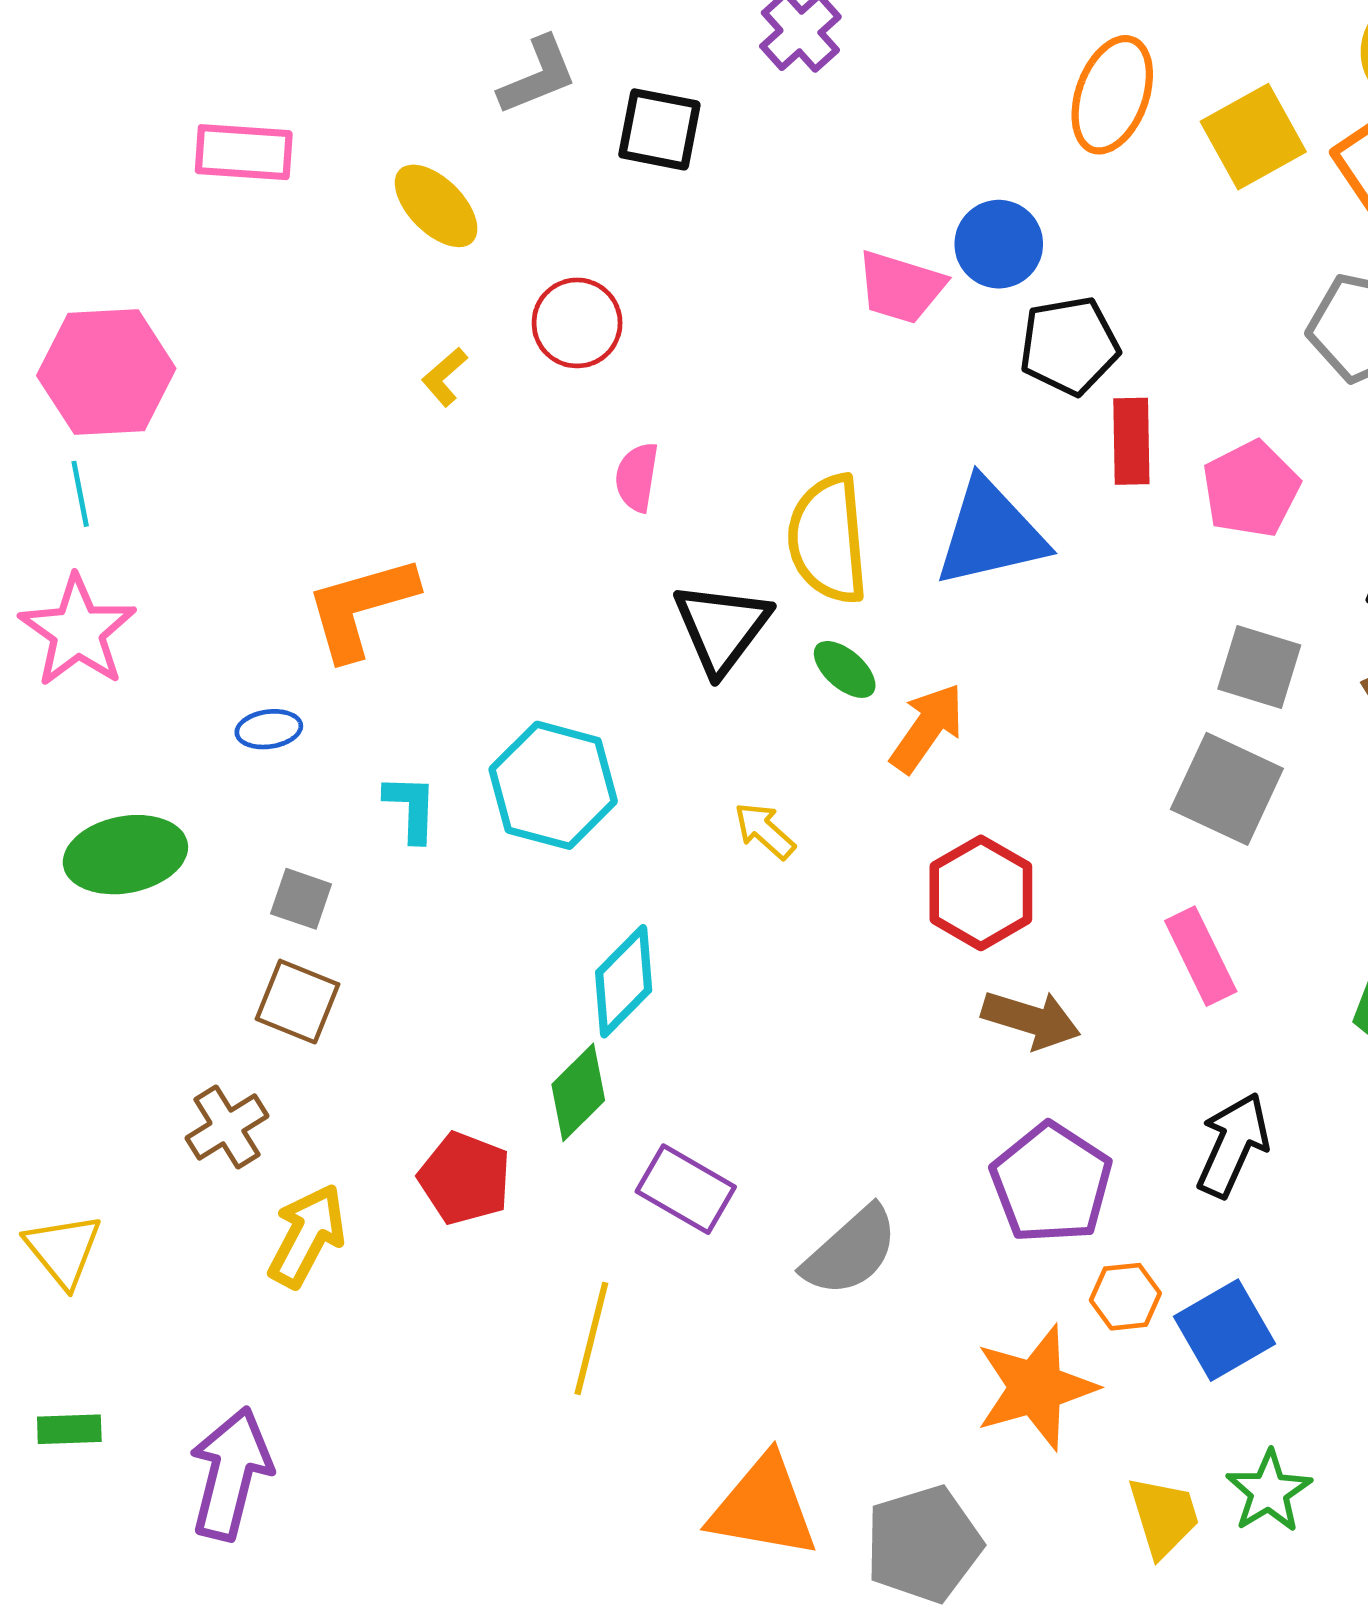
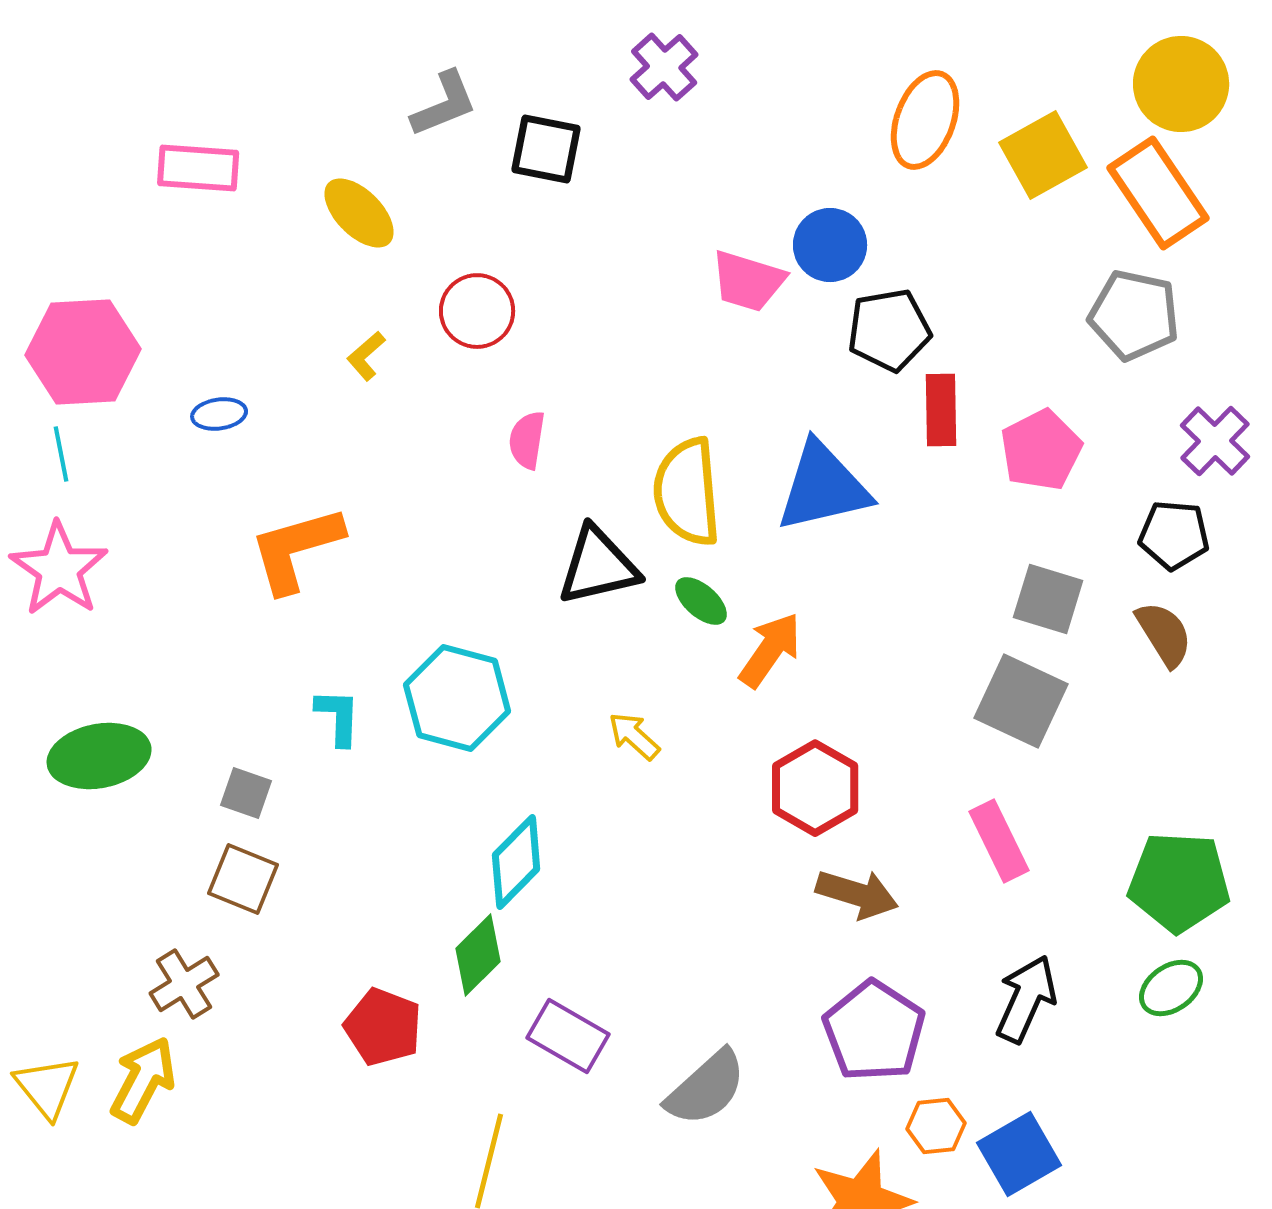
black triangle: (722, 628) -> (598, 566), turned 40
blue ellipse: (269, 729) -> (219, 414), moved
yellow arrow: (307, 1236) -> (143, 1080), moved

